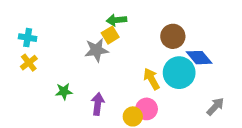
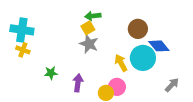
cyan cross: (28, 38) -> (22, 30), size x1.6
gray star: (96, 50) -> (89, 44), moved, turned 30
yellow cross: (29, 63) -> (23, 50), turned -32

